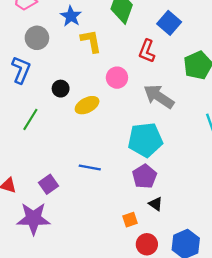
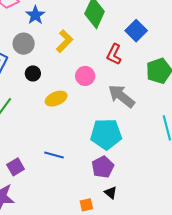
blue star: (71, 16) -> (35, 15), moved
gray circle: (37, 38) -> (24, 44), moved
yellow L-shape: (91, 41) -> (65, 41), turned 50
black circle: (61, 89) -> (33, 73), moved

